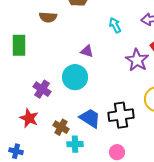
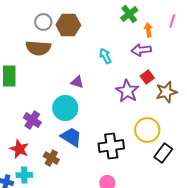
brown semicircle: (48, 17) -> (38, 48), size x1.4
blue trapezoid: (90, 118) -> (71, 137), moved
cyan cross: (75, 144) -> (24, 175), moved

